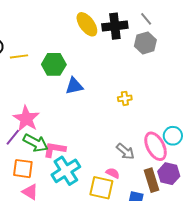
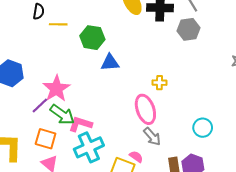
pink ellipse: (156, 146) -> (145, 109), moved

